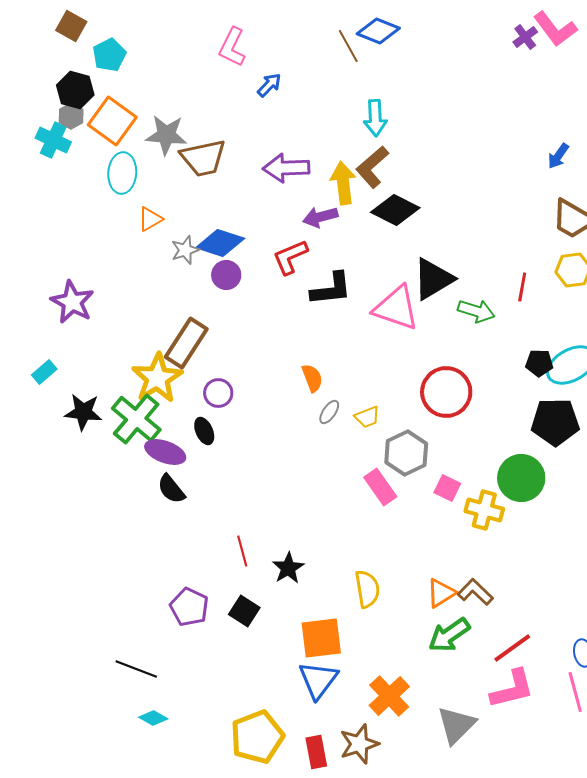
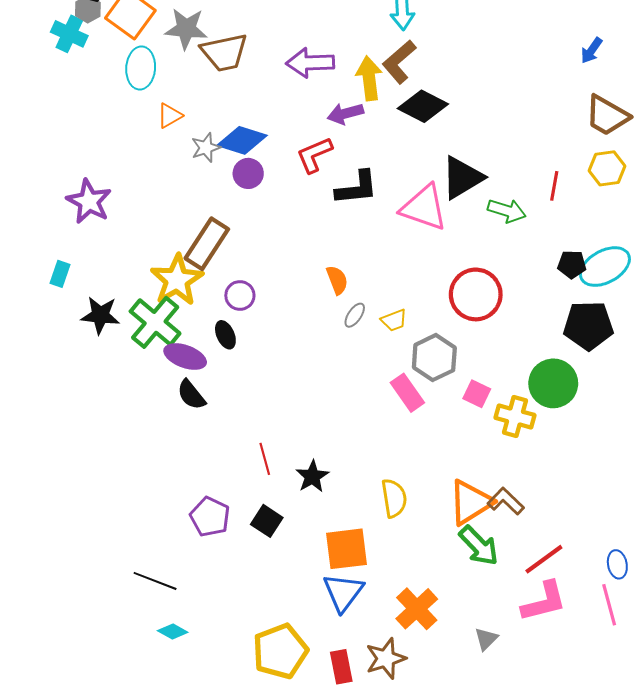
cyan rectangle: (44, 372) -> (60, 274), turned -30
orange triangle: (441, 593) -> (471, 502), size x1.5
green arrow: (449, 635) -> (479, 546), turned -99
gray triangle: (456, 725) -> (486, 639), size x0.6

